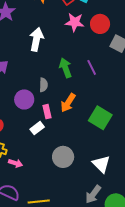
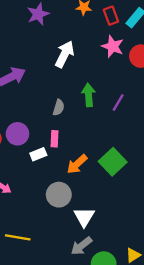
purple line: (92, 67) -> (118, 103), turned 42
purple circle: (24, 99) -> (17, 134), moved
orange arrow: (68, 103) -> (77, 164), moved
white triangle: (101, 164) -> (84, 217), moved

